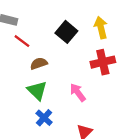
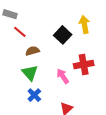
black square: (66, 32) -> (63, 35), moved
red cross: (103, 62) -> (84, 65), moved

